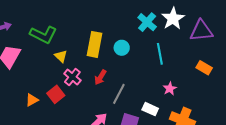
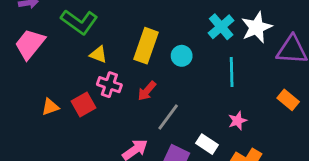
yellow triangle: (61, 56) -> (98, 54), turned -32
pink cross: (72, 77) -> (109, 85), turned -30

